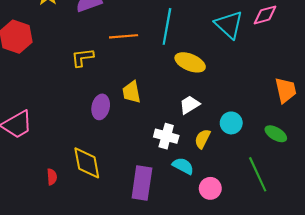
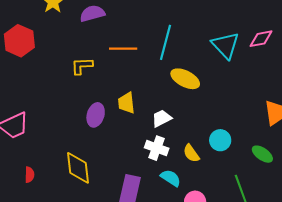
white trapezoid: (190, 105) -> (162, 118), moved
yellow semicircle: (202, 139) -> (191, 153), turned -66
red semicircle: (52, 177) -> (29, 175), moved

